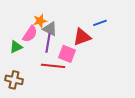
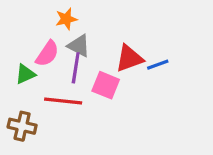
orange star: (40, 21) -> (66, 19), moved
blue line: (100, 23) -> (158, 65), moved
red line: (53, 66) -> (63, 101), moved

